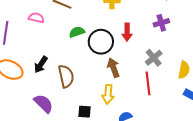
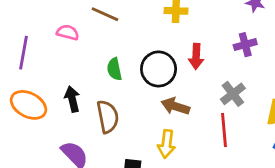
green semicircle: (77, 32) -> (114, 69), moved, turned -84
black arrow: (41, 65) -> (72, 99), turned 132
brown arrow: (113, 68) -> (175, 106), turned -54

